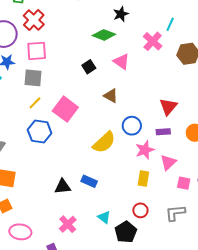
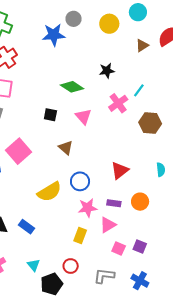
black star: (121, 14) -> (107, 71), moved
black square: (89, 67) -> (50, 115), turned 32
purple rectangle: (163, 132) -> (114, 203), moved

